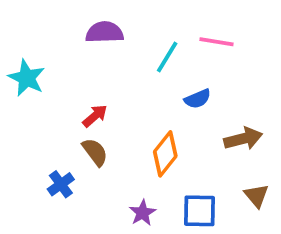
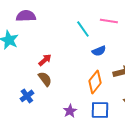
purple semicircle: (104, 32) -> (26, 16), moved
cyan line: (167, 57) -> (83, 29), turned -66
orange diamond: (165, 154) -> (95, 82), moved

